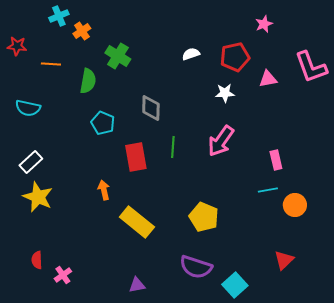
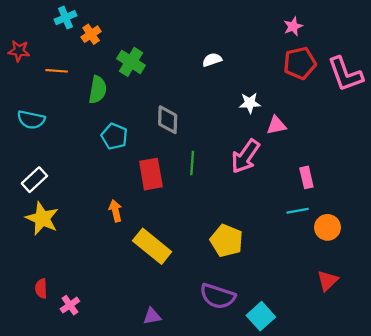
red pentagon: (235, 57) -> (300, 63), moved
pink triangle: (268, 79) -> (276, 125), moved
red triangle: (284, 260) -> (328, 281), moved

